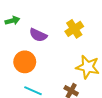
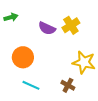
purple semicircle: (38, 35) -> (47, 28), moved

